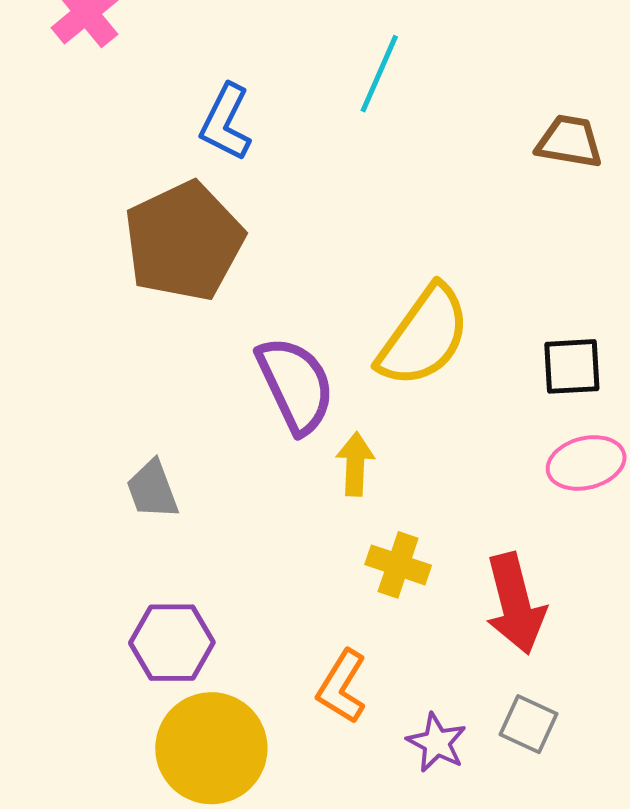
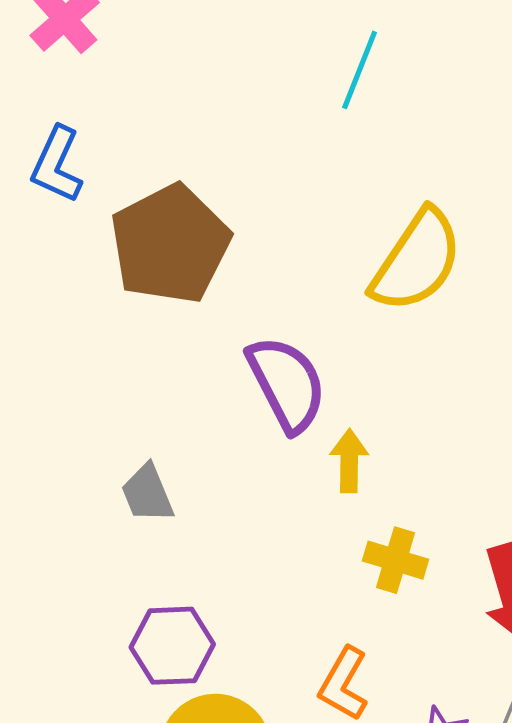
blue L-shape: (226, 122) -> (57, 165), moved
yellow semicircle: (424, 336) -> (417, 261), moved

